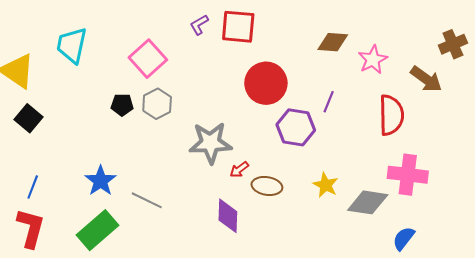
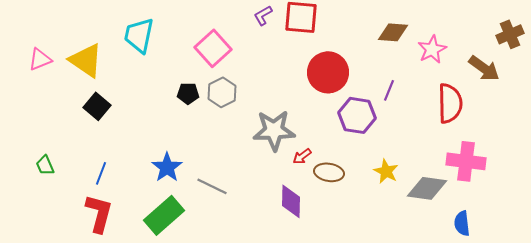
blue semicircle: (404, 238) -> (462, 223), turned -45

